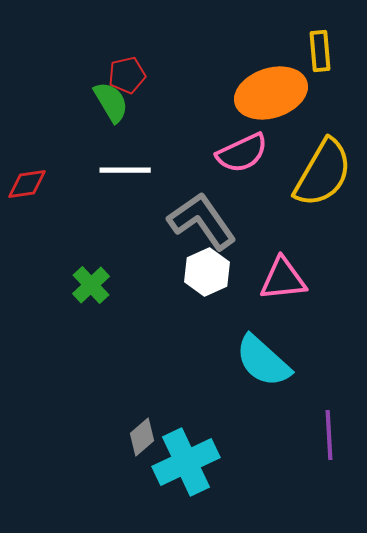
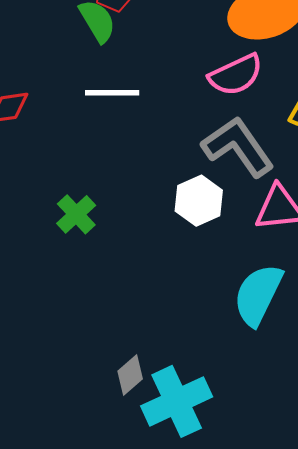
gray L-shape: (202, 221) -> (238, 147), moved
cyan semicircle: (263, 361) -> (258, 295), turned 74

